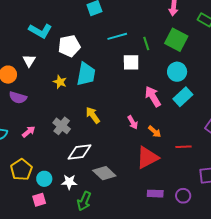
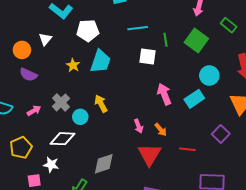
cyan circle: (177, 72) -> (209, 76), moved
pink arrow: (133, 122) -> (139, 126), moved
gray cross: (62, 126) -> (61, 102), moved
white diamond: (79, 152) -> (62, 139), moved
red triangle: (147, 157) -> (149, 155), turned -40
gray diamond: (104, 173) -> (104, 164), turned -70
cyan circle: (44, 179) -> (80, 117), moved
white star: (69, 182) -> (51, 165), moved

